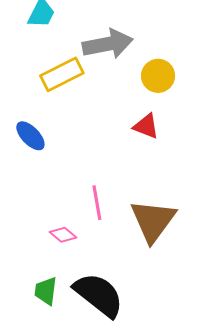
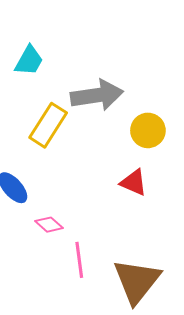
yellow rectangle: (62, 74) -> (48, 125), turned -33
pink diamond: (63, 235) -> (49, 225), moved

